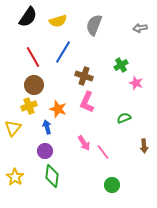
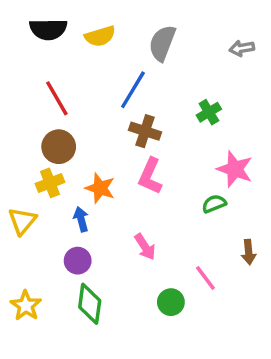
black semicircle: (28, 17) -> (48, 29), turned 55
blue line: (63, 52) -> (133, 90), moved
pink star: (136, 83) -> (235, 169), moved, size x1.5
pink line: (103, 152) -> (205, 278), moved
green circle: (112, 185) -> (171, 302), moved

